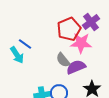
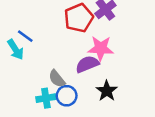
pink star: (81, 43) -> (101, 48), moved
gray semicircle: (63, 60) -> (57, 79), moved

